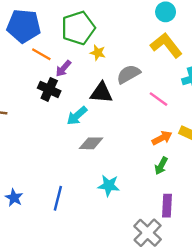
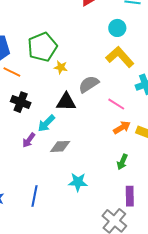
purple arrow: (63, 68) -> (29, 140), moved
orange arrow: (162, 138) -> (122, 127), moved

